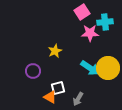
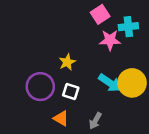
purple circle: (33, 71) -> (40, 87), size x1.5
white square: (58, 88) -> (71, 91), moved, turned 32

